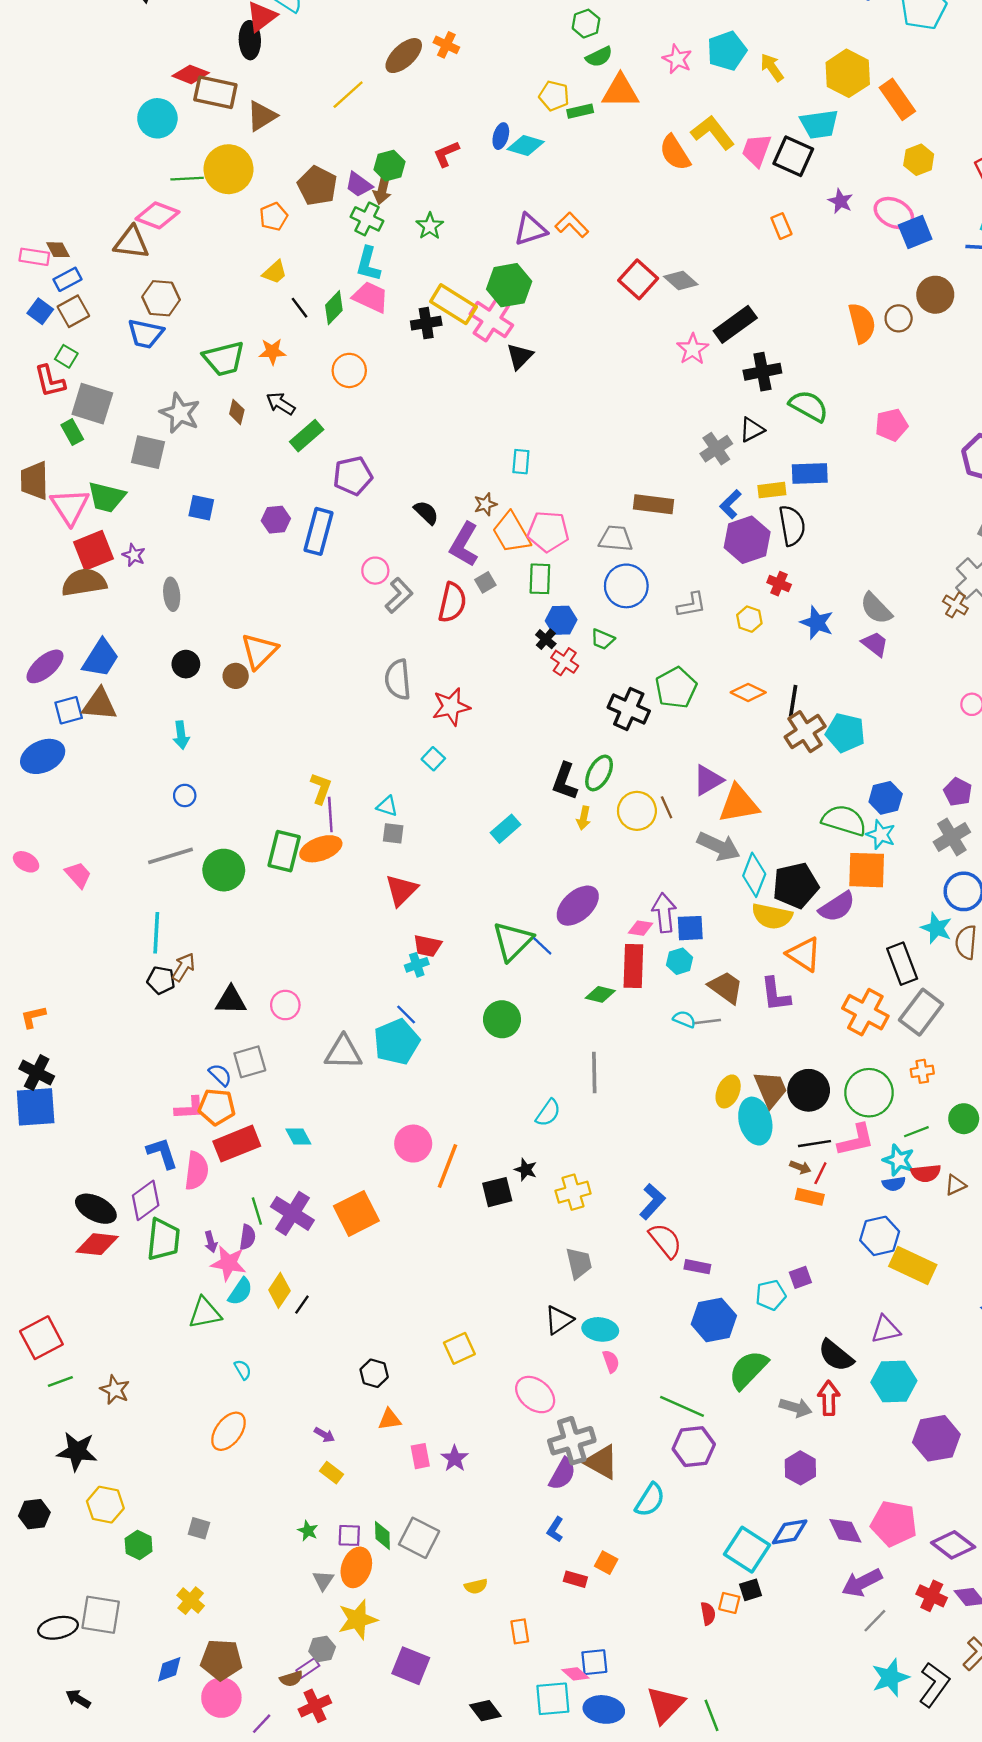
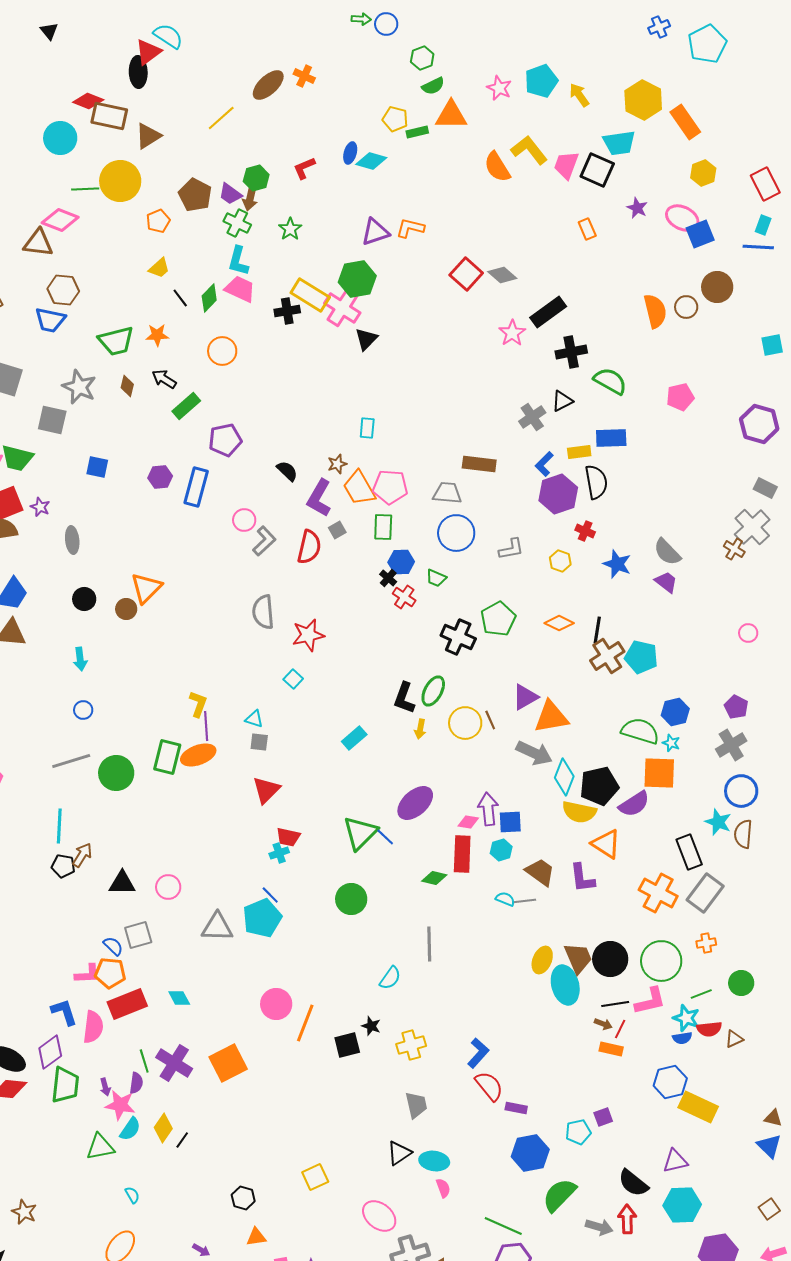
orange L-shape: (572, 225) -> (410, 228), turned -32
cyan star: (881, 835) -> (671, 743), size x0.7

